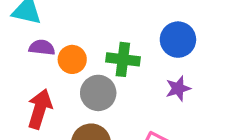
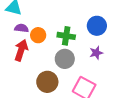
gray circle: (98, 93) -> (65, 59), moved
red arrow: (40, 109) -> (21, 50), moved

